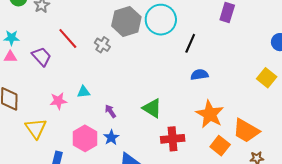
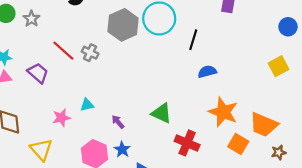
gray cross: (102, 45) -> (90, 53), moved
yellow square: (267, 78) -> (278, 66), turned 30
red cross: (173, 139) -> (187, 143), turned 35

